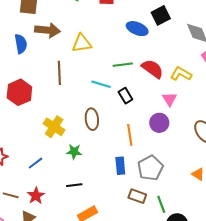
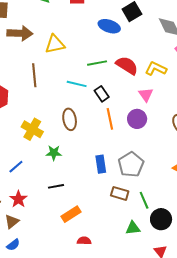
orange line: (130, 135) -> (110, 119), moved

